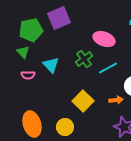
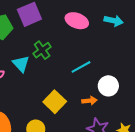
pink ellipse: (104, 39) -> (77, 21), moved
green cross: (84, 59) -> (42, 50), moved

